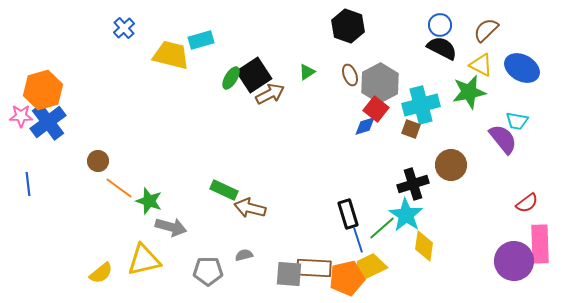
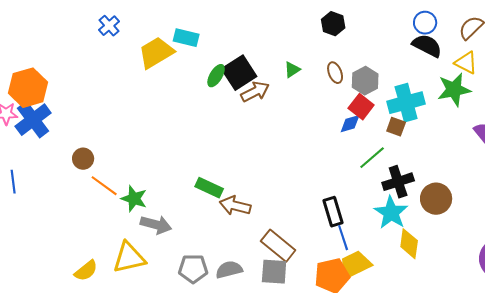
black hexagon: (348, 26) -> (333, 24), size x0.7
cyan rectangle: (201, 40) -> (186, 38), turned 30
yellow trapezoid: (171, 55) -> (156, 53), turned -45
gray hexagon: (380, 83) -> (365, 81), size x0.7
brown circle: (451, 165) -> (436, 199), moved
green line: (382, 228) -> (372, 158), moved
gray semicircle: (244, 255) -> (229, 270), moved, size x1.5
brown rectangle: (314, 268) -> (278, 246), moved, turned 36

